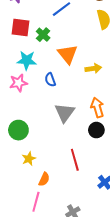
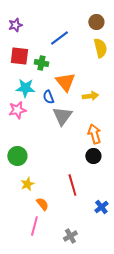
green cross: (43, 35) -> (41, 63), turned -32
blue semicircle: (50, 80) -> (48, 97), moved
gray triangle: (65, 113) -> (62, 116), moved
orange semicircle: (44, 179) -> (42, 204), turned -64

